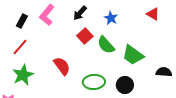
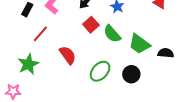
red line: (20, 47) -> (40, 34), moved
black semicircle: (164, 72) -> (166, 53), moved
green ellipse: (94, 82) -> (100, 71), turned -45

